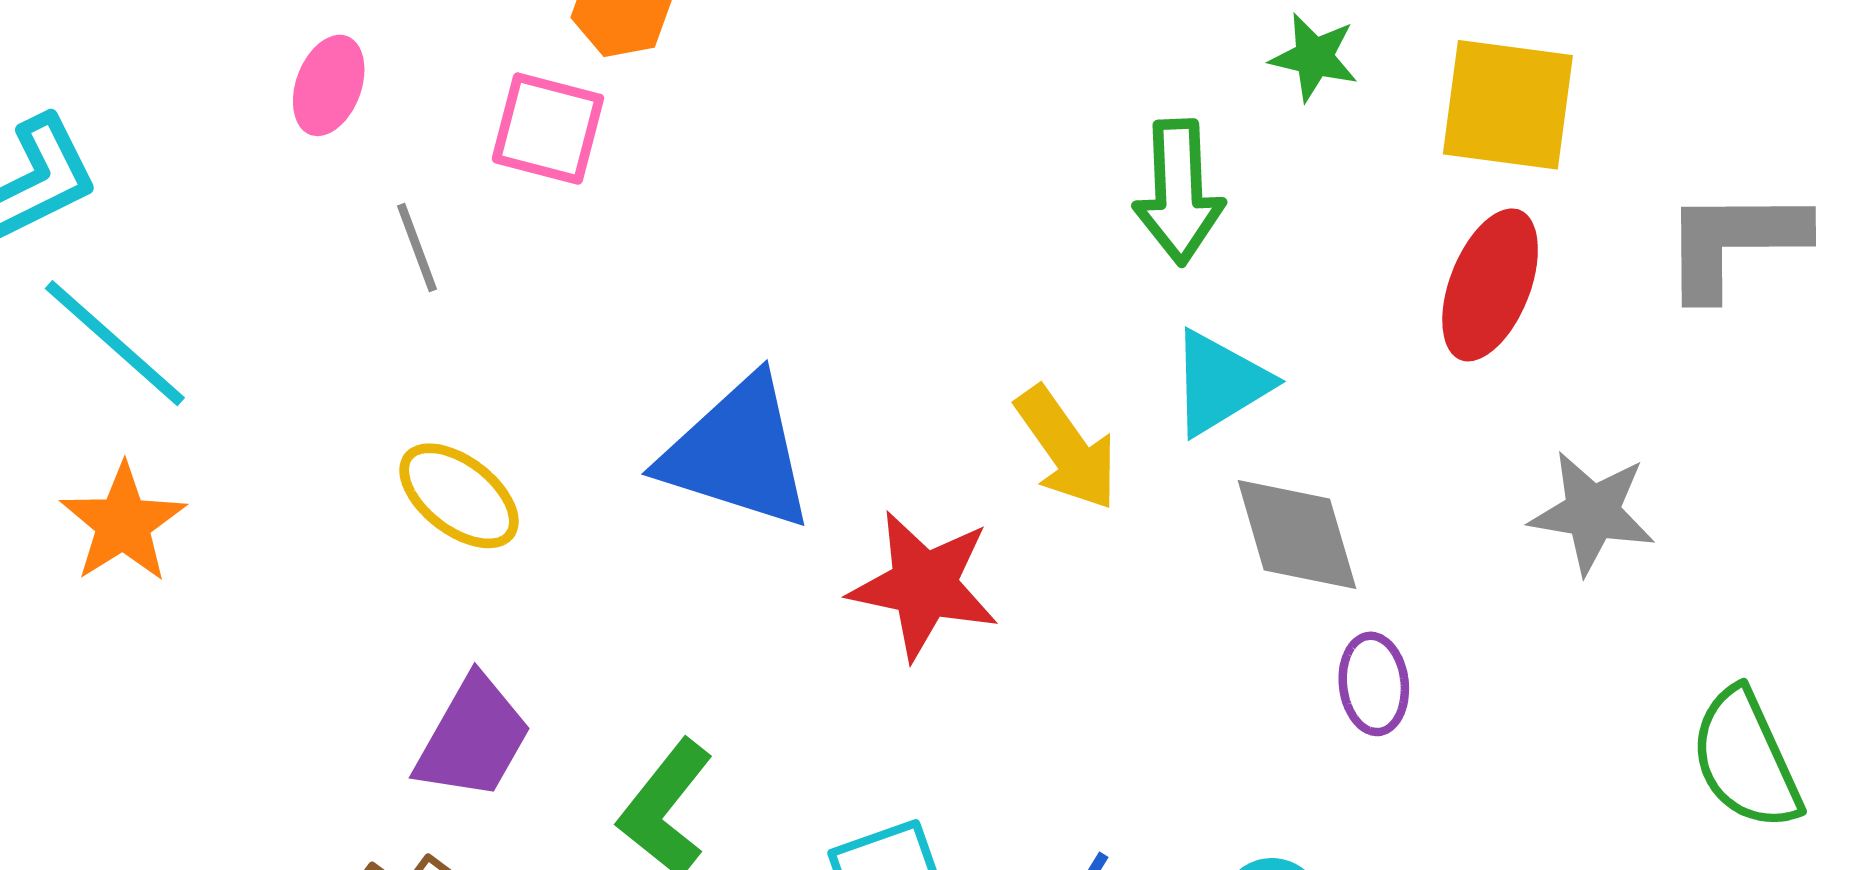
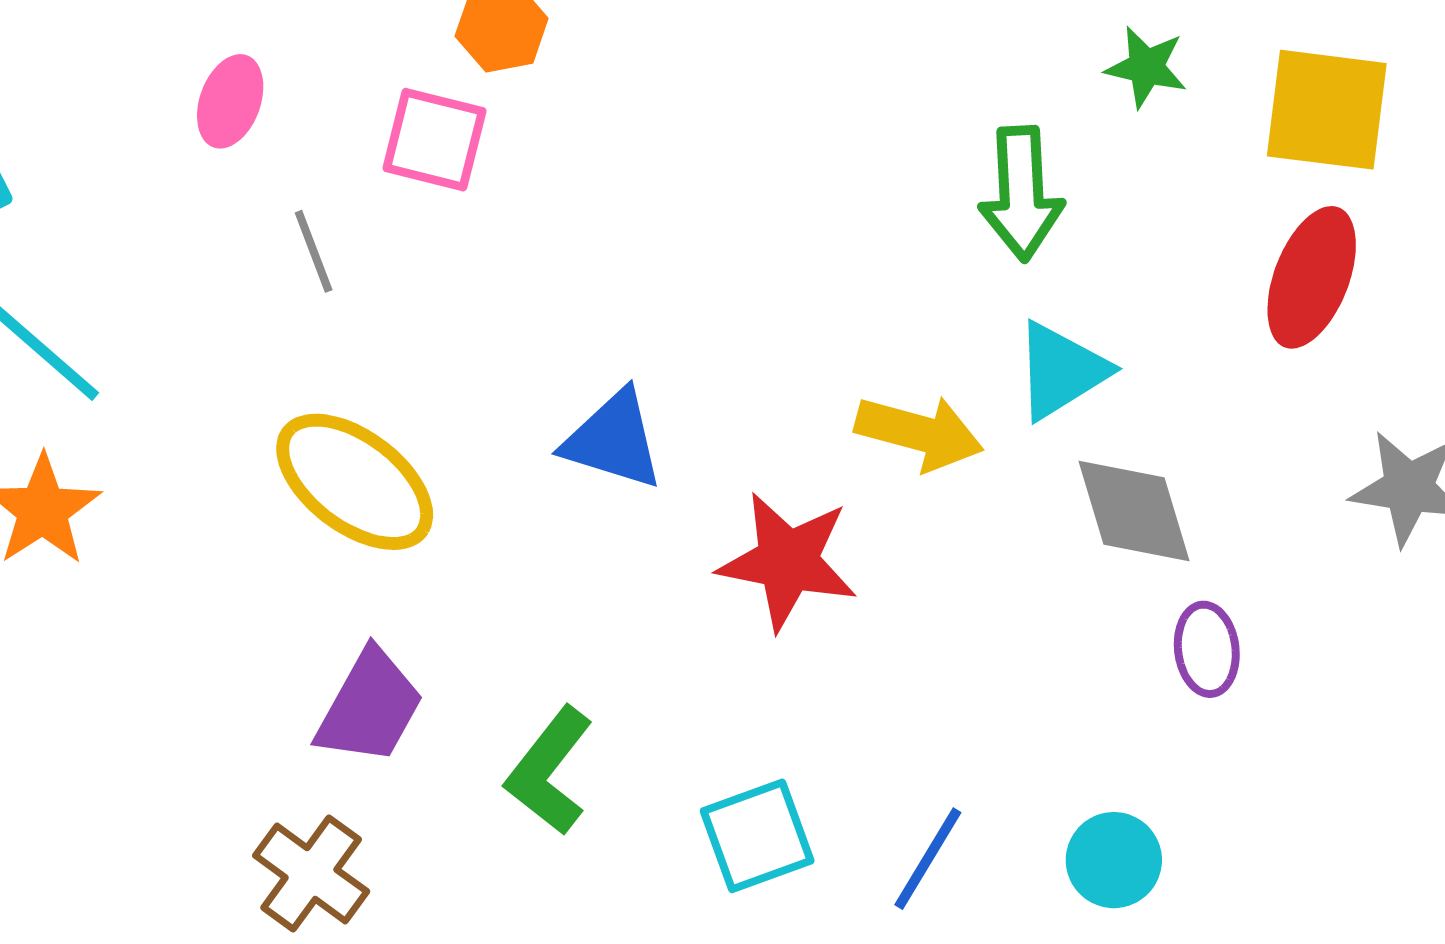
yellow arrow: (1067, 448) -> (919, 433), turned -39
blue triangle: (738, 453) -> (613, 440), size x0.7
yellow ellipse: (459, 496) -> (355, 482), size x1.4

